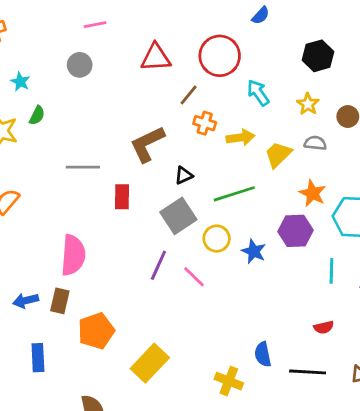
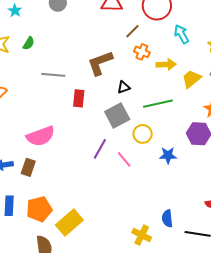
green semicircle: (37, 115) -> (29, 43), moved
blue star: (254, 251) -> (168, 155), moved, turned -30
pink semicircle: (73, 255) -> (41, 136), turned 60
orange pentagon: (96, 331) -> (39, 209), moved
yellow rectangle: (150, 363) -> (69, 223), moved

